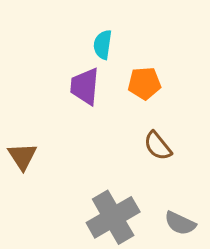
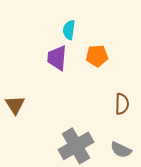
brown semicircle: (158, 146) -> (122, 104), moved, turned -140

